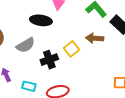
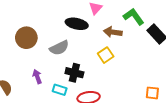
brown arrow: (95, 38) -> (113, 32), moved
black cross: (49, 60) -> (74, 73), moved, turned 30

